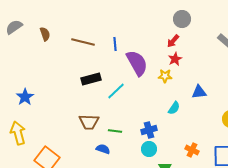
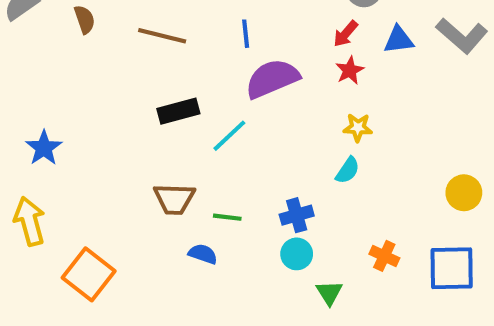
blue line: (115, 44) -> (246, 34), moved
purple semicircle: (137, 63) -> (272, 79), turned -84
yellow star: (165, 76) -> (358, 127), moved
blue triangle: (199, 92) -> (399, 40), moved

